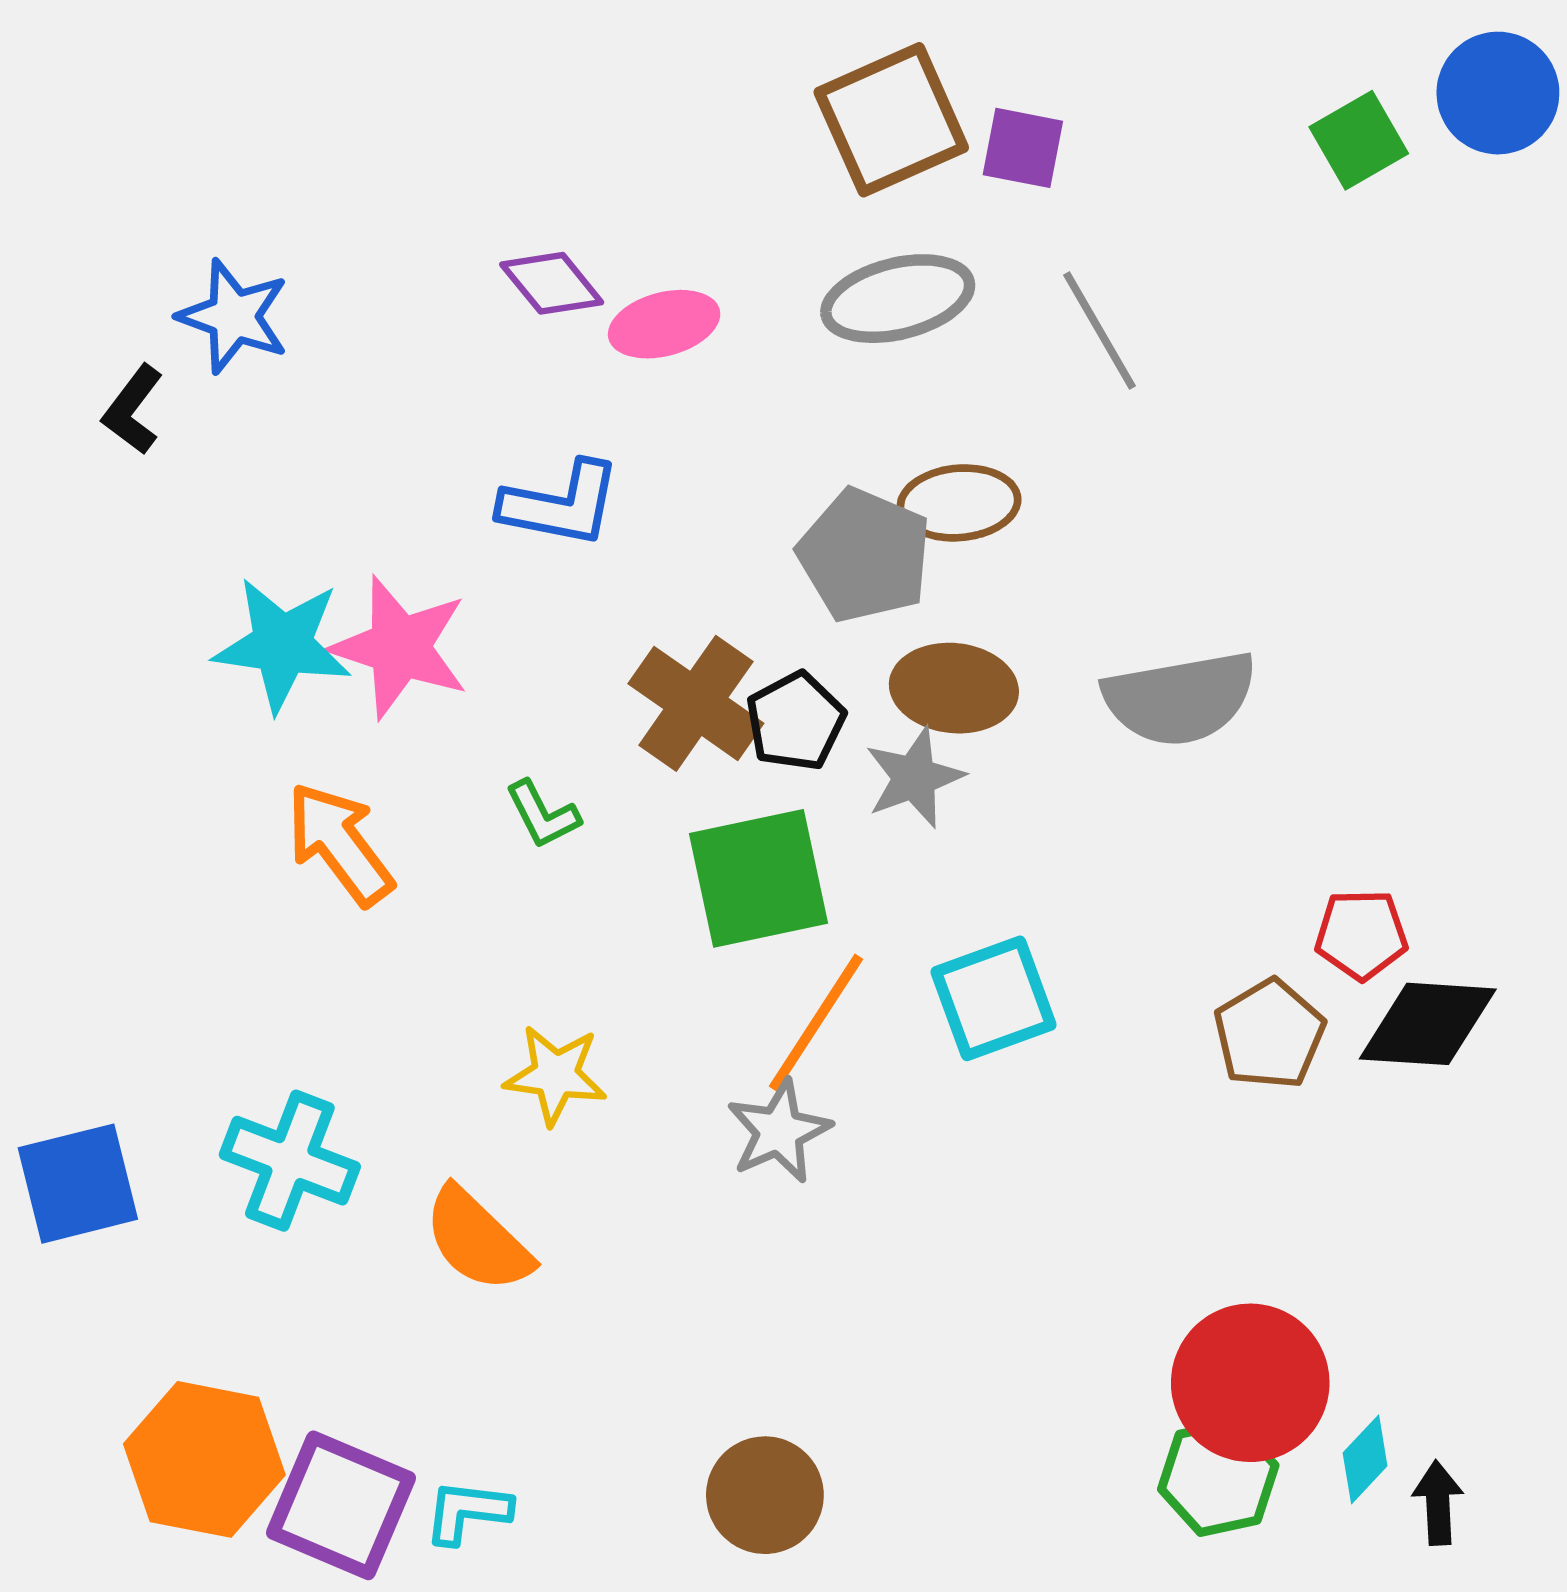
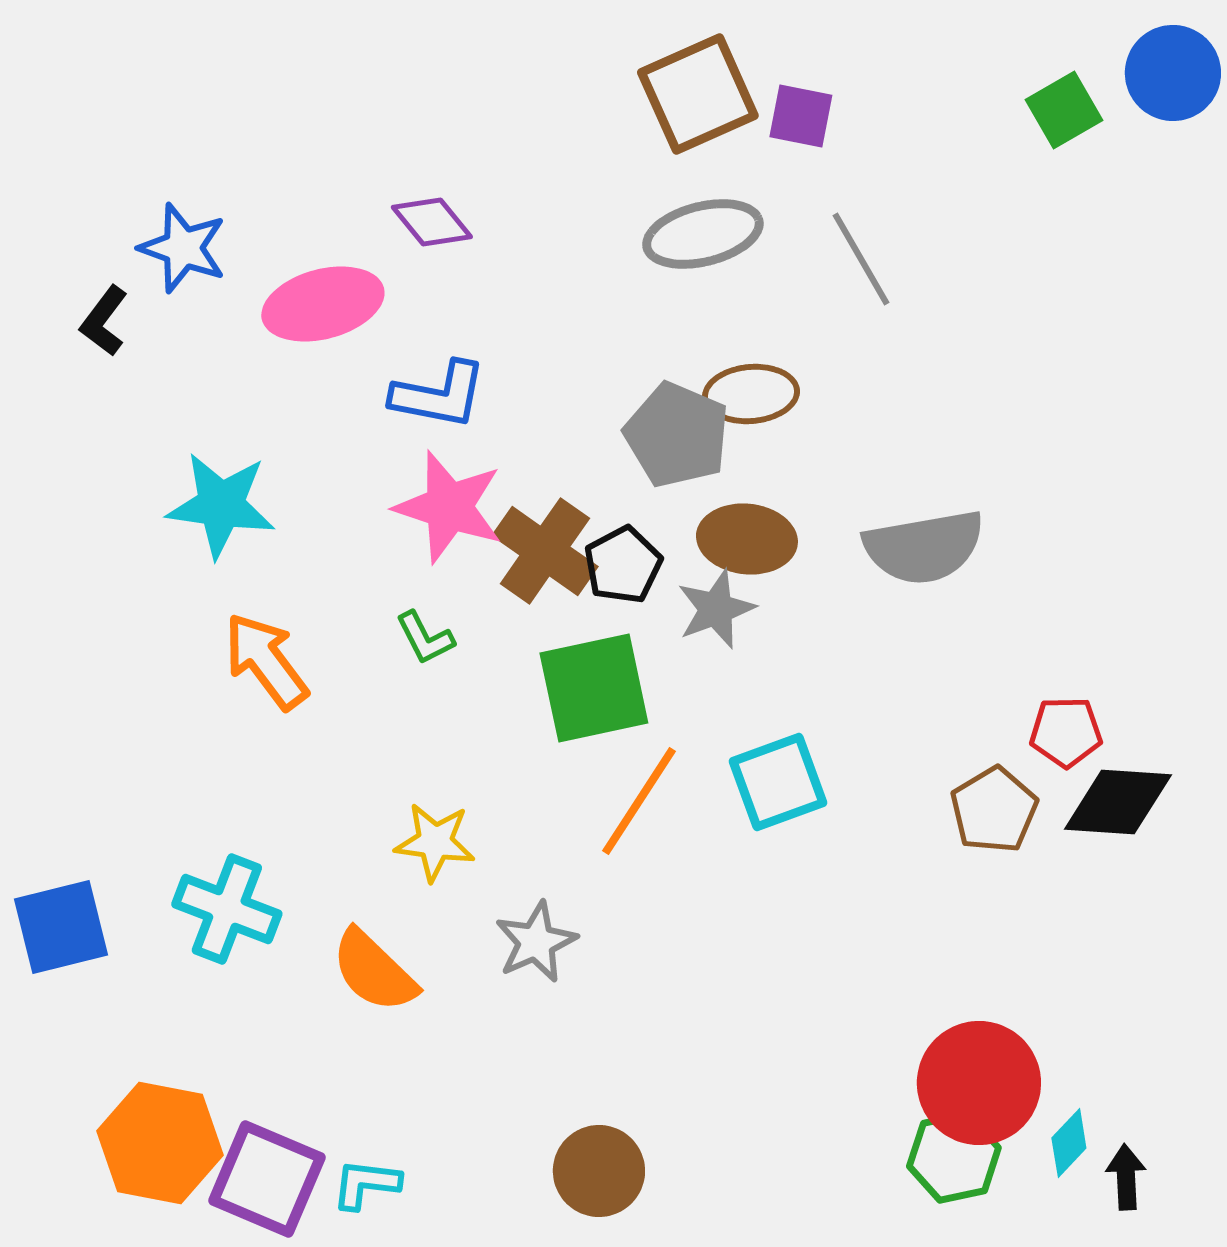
pink ellipse: (664, 324) -> (323, 304), moved, size x1.4
pink star: (400, 647) -> (449, 507), moved
gray star: (779, 1131) -> (536, 942), moved

